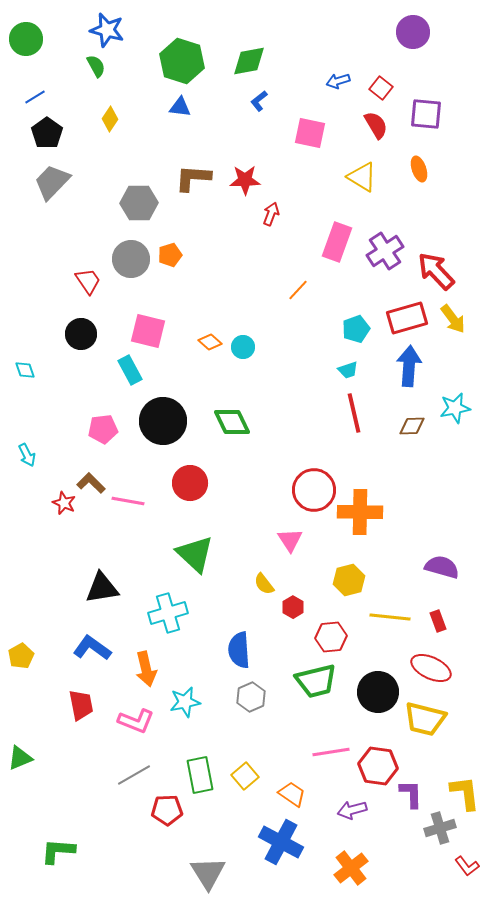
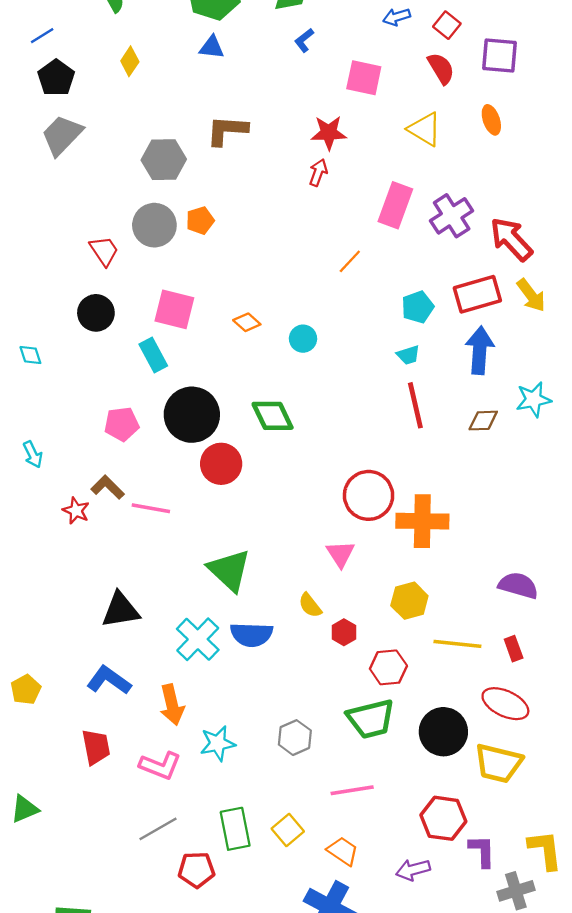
red star: (245, 180) -> (329, 133), moved
cyan circle: (243, 347) -> (303, 339), moved
red circle: (190, 483) -> (221, 464), moved
cyan cross: (168, 613) -> (198, 639), turned -30
blue semicircle: (239, 650) -> (252, 635), moved, turned -84
pink line: (331, 752) -> (352, 790), moved

